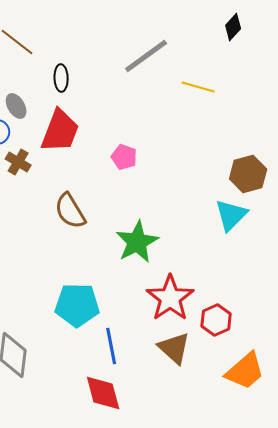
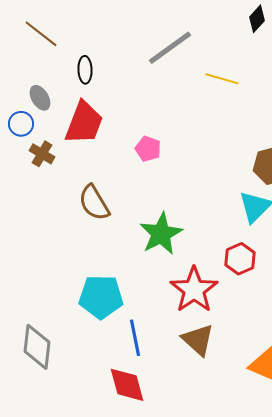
red hexagon: (216, 320) -> (240, 259), moved

